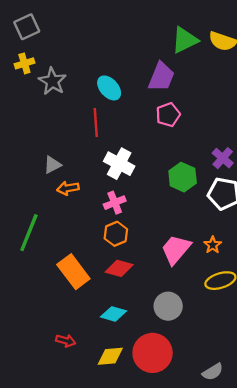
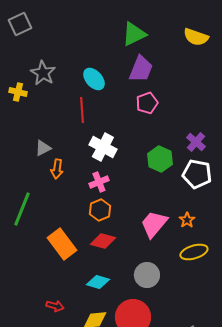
green triangle: (185, 40) -> (134, 34), moved
yellow cross: (24, 63) -> (18, 92), moved, turned 30
orange arrow: (68, 188) -> (57, 169), turned -72

